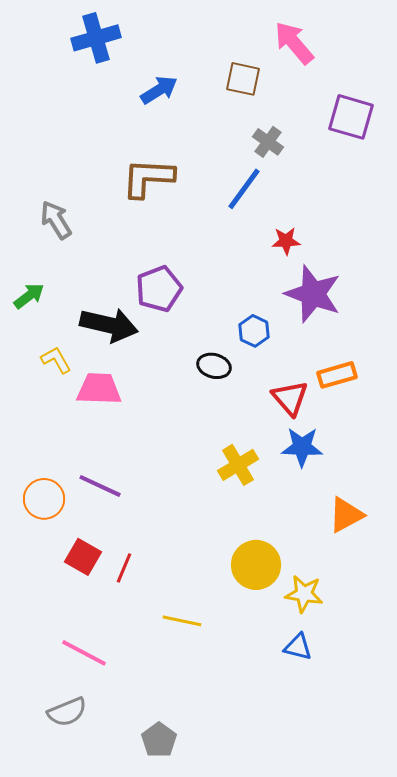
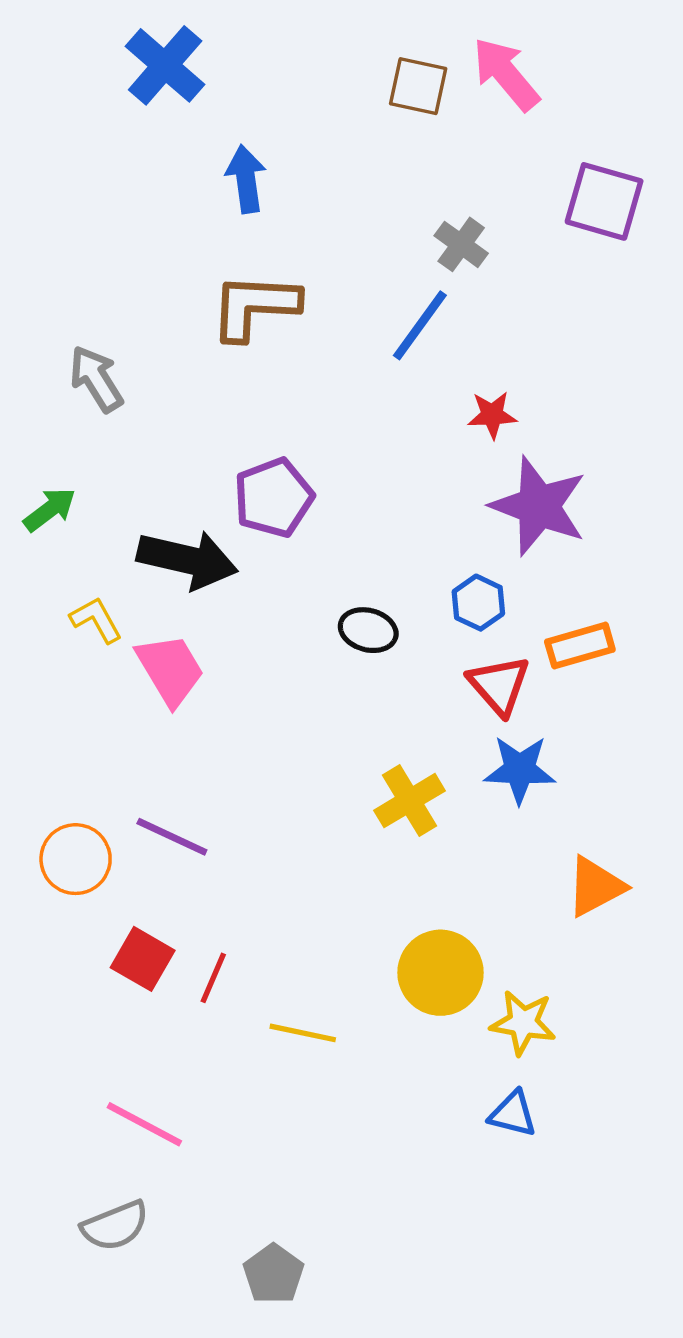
blue cross: (96, 38) -> (165, 65), turned -33
brown square: (243, 79) -> (418, 86), moved
blue arrow: (159, 90) -> (246, 179), moved, turned -66
blue hexagon: (254, 331) -> (478, 603), moved
pink trapezoid: (99, 389) -> (170, 670), turned 57
yellow line: (182, 621) -> (303, 1033), moved

